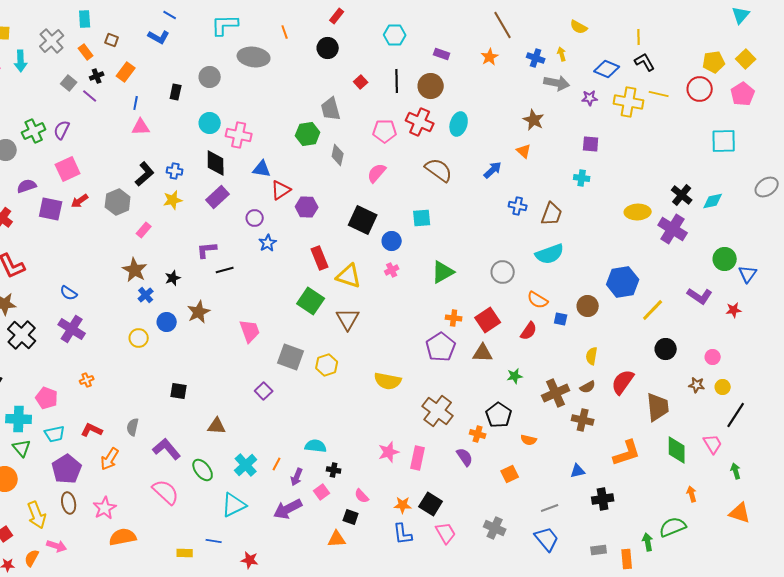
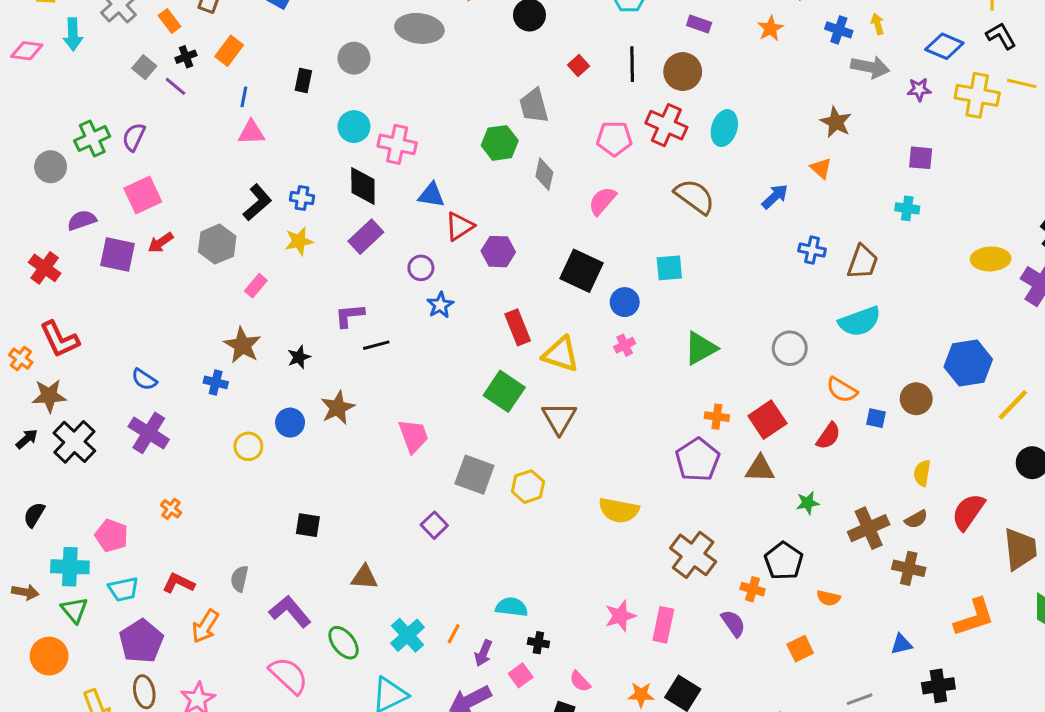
blue cross: (146, 295) -> (216, 382), moved, turned -35
orange cross: (87, 380) -> (171, 509), turned -32

